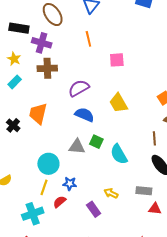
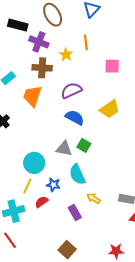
yellow star: (14, 59) -> (66, 55), moved
yellow trapezoid: (118, 103) -> (110, 109), turned -100
orange trapezoid: (38, 114) -> (32, 96), moved
cyan semicircle: (119, 154) -> (77, 174), moved

